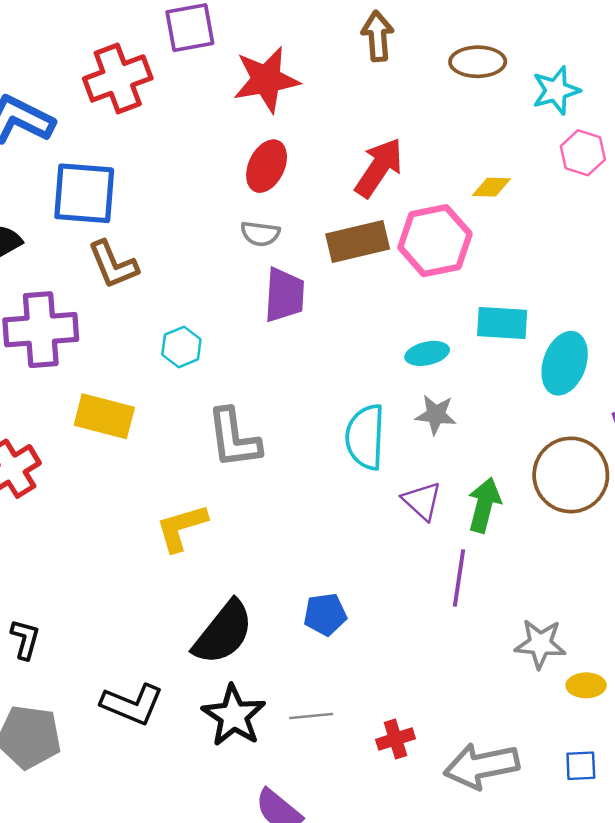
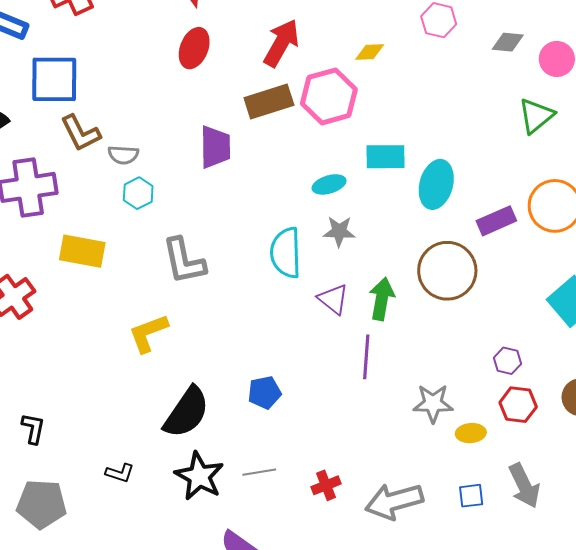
gray semicircle: (260, 234) -> (123, 155), moved
black L-shape: (132, 704) -> (120, 473), size x0.6

